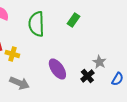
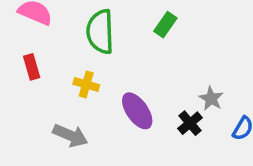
yellow cross: (12, 54) -> (86, 84), moved

